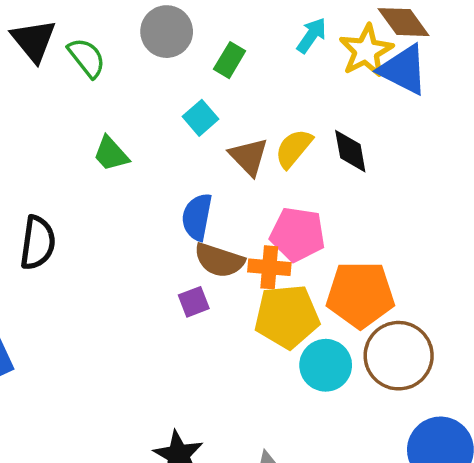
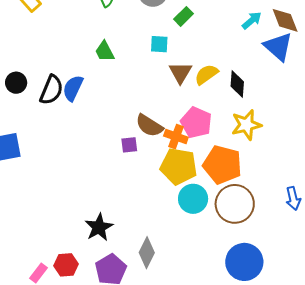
cyan arrow: (312, 35) -> (252, 20), moved
yellow star: (366, 51) -> (246, 125), moved
cyan square: (201, 118) -> (159, 44), turned 30
blue semicircle: (197, 217) -> (73, 88), moved

